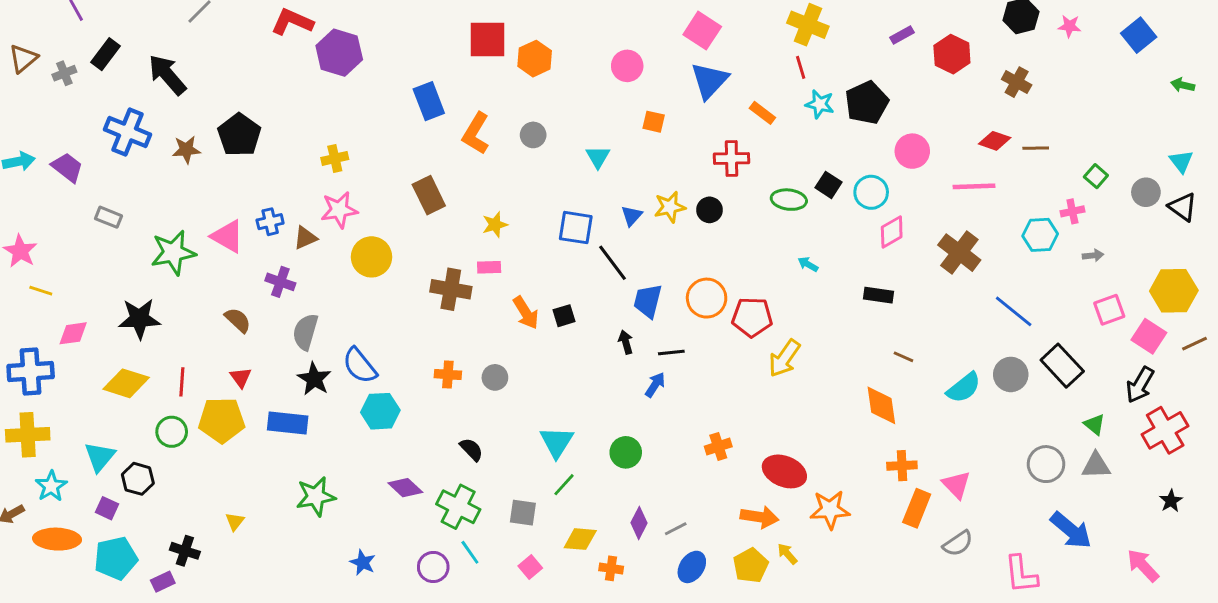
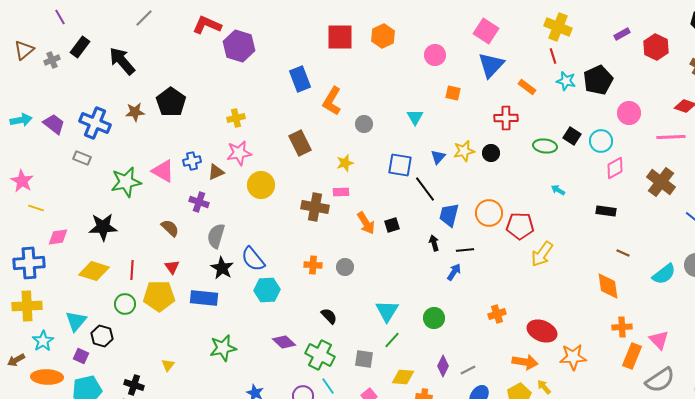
orange hexagon: (535, 59) -> (383, 36), moved
blue cross: (128, 132) -> (95, 123), moved
gray circle: (533, 135) -> (364, 124), moved
gray semicircle: (958, 543) -> (660, 380), size x1.4

